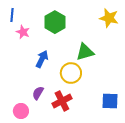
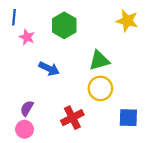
blue arrow: (42, 59) -> (49, 69), turned 90
yellow circle: (71, 73) -> (100, 88), moved
purple semicircle: (38, 93) -> (27, 108), moved

